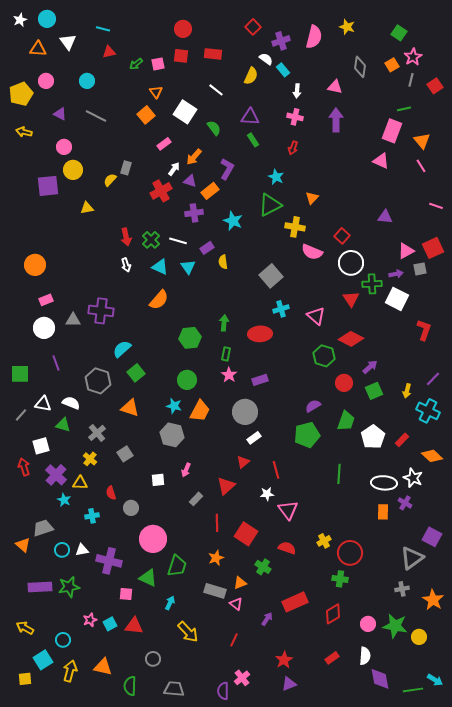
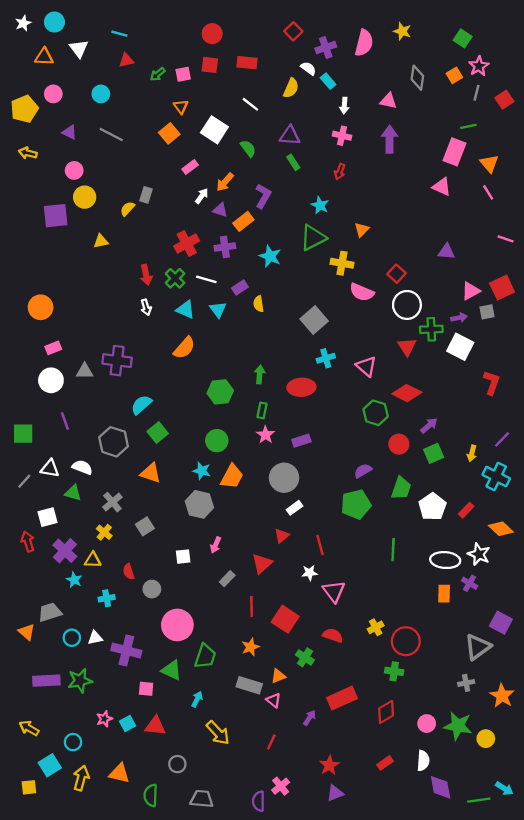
red cross: (161, 191) -> (187, 243), moved

